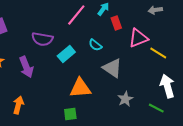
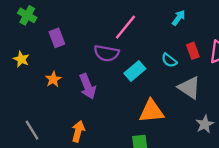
pink line: (76, 15) -> (125, 27), moved
red rectangle: (116, 23) -> (193, 51), moved

